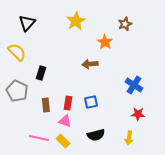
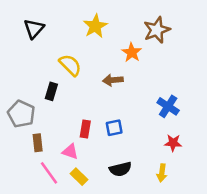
brown star: (125, 24) -> (157, 30), size x1.5
yellow semicircle: (17, 52) -> (70, 65), moved
brown rectangle: (46, 105) -> (38, 143), moved
pink triangle: (65, 121) -> (70, 152), moved
pink line: (39, 138) -> (49, 173), turned 42

